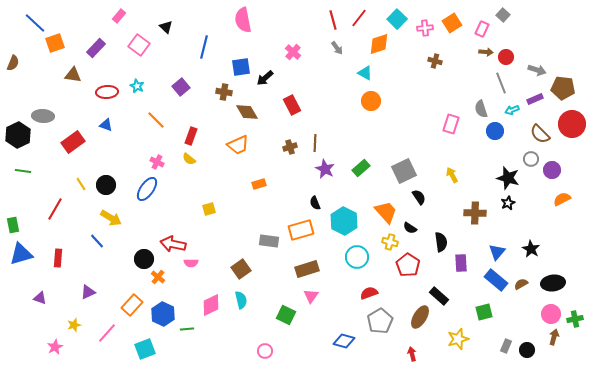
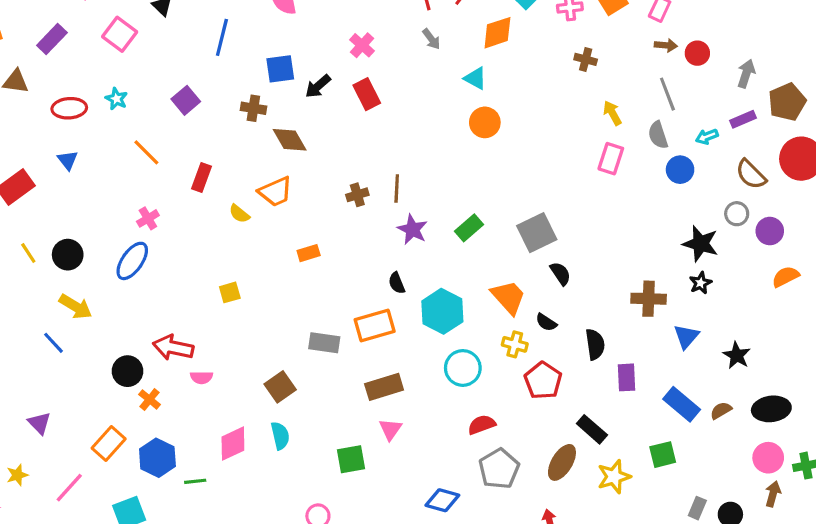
gray arrow: (537, 70) -> (746, 74), turned -90
gray line: (501, 83) -> (667, 94), moved
brown pentagon: (563, 88) -> (787, 102), turned -30
red rectangle: (292, 105) -> (367, 94), moved
blue triangle: (106, 125) -> (68, 160), turned 32
yellow semicircle: (189, 159) -> (239, 214), moved
pink cross: (157, 162) -> (148, 218), turned 32
yellow arrow: (452, 175) -> (612, 113), moved
blue triangle: (497, 252) -> (686, 336), moved
purple triangle: (88, 292) -> (39, 423), turned -49
green square: (286, 315) -> (351, 459), turned -36
yellow star: (458, 339) -> (614, 477), moved

